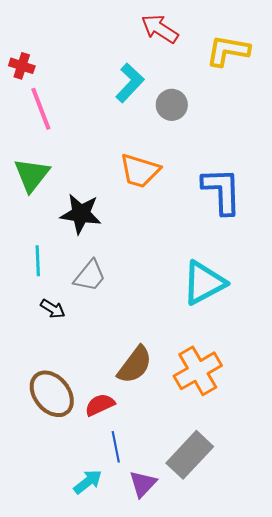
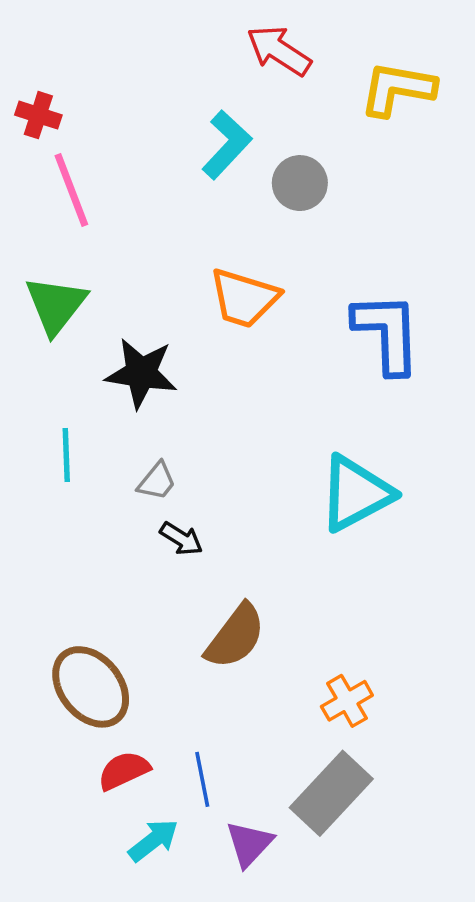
gray trapezoid: (90, 276) -> (157, 481), size x0.7
black arrow: (53, 309) -> (181, 539), moved
orange cross: (198, 371) -> (347, 701), moved, size x0.6
red semicircle: (100, 405) -> (124, 771), moved

